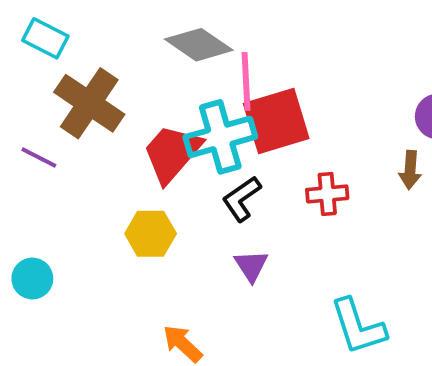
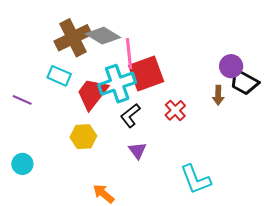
cyan rectangle: (45, 38) -> (59, 76), moved
brown cross: (89, 103) -> (73, 38), moved, turned 33
red cross: (327, 194) -> (175, 110), turned -35

